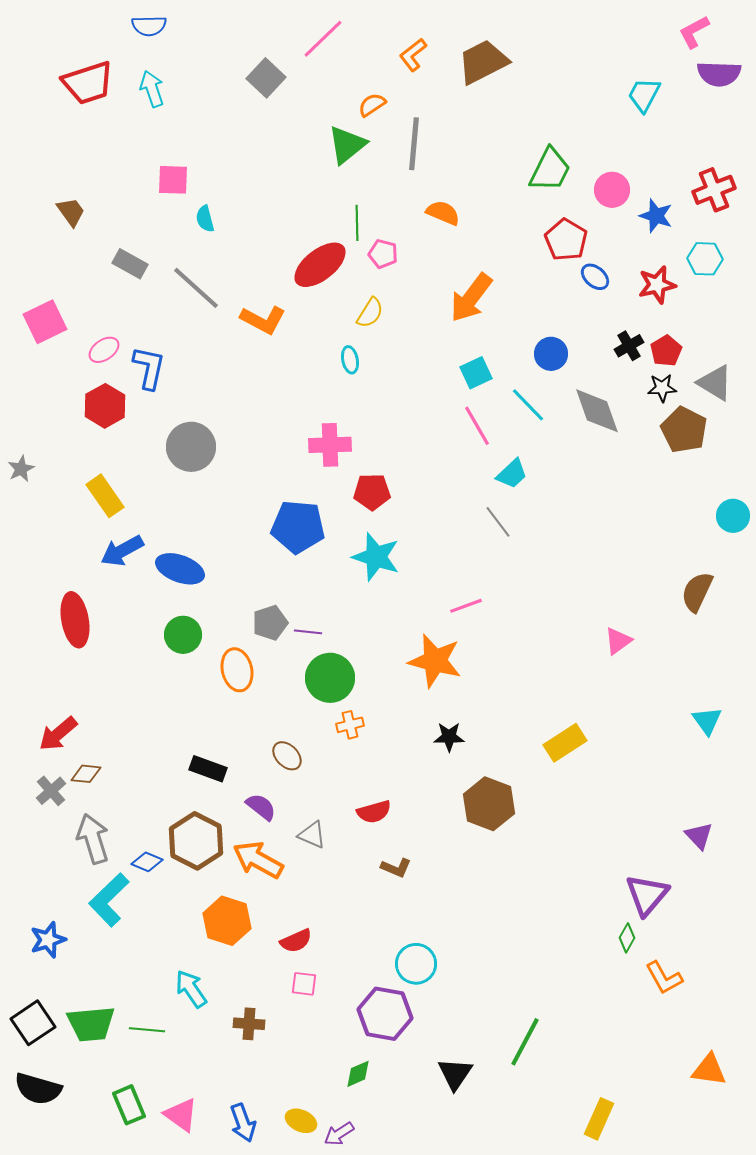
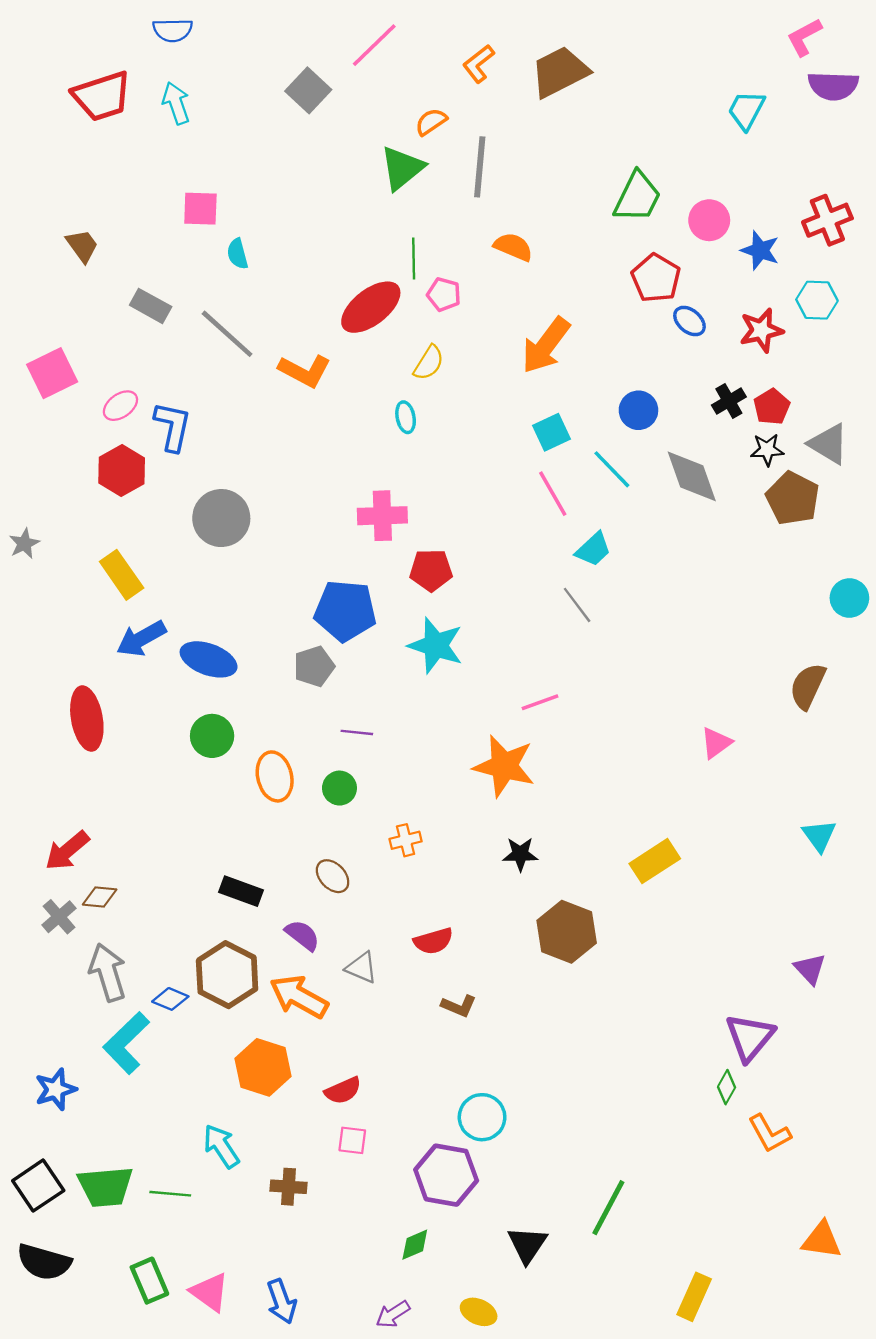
gray pentagon: (270, 623) -> (314, 666), moved
green circle: (330, 678) -> (339, 788), moved, size x0.6
yellow ellipse: (301, 1121) -> (479, 1312), moved

